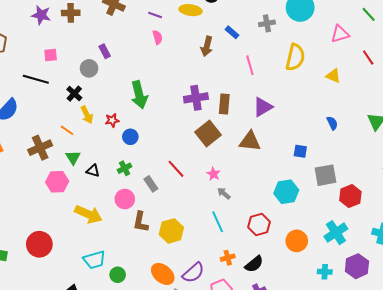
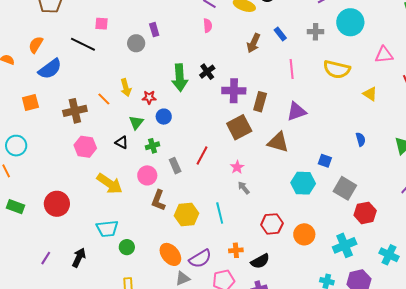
yellow semicircle: (295, 57) -> (337, 69), turned 80
black cross: (74, 94) -> (207, 72), moved
green triangle: (73, 157) -> (136, 122), moved
red line: (176, 169) -> (202, 155), turned 60
gray square: (326, 175) -> (345, 188), turned 30
cyan hexagon: (286, 192) -> (303, 183), moved
cyan line: (218, 222) -> (220, 213), moved
orange circle: (297, 241) -> (304, 234), moved

